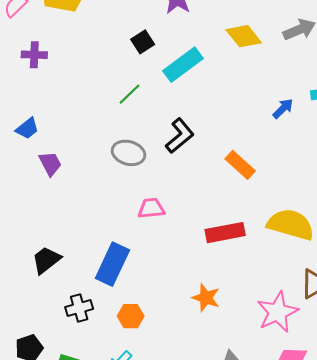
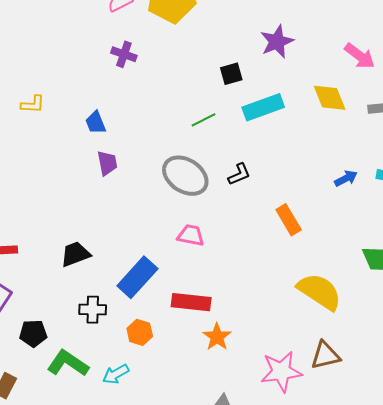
blue trapezoid: (27, 128) -> (96, 123), turned 90
black L-shape: (180, 136) -> (239, 174), size x0.7
gray ellipse: (129, 153) -> (185, 176), size x1.4
red rectangle: (225, 233) -> (191, 302), moved

